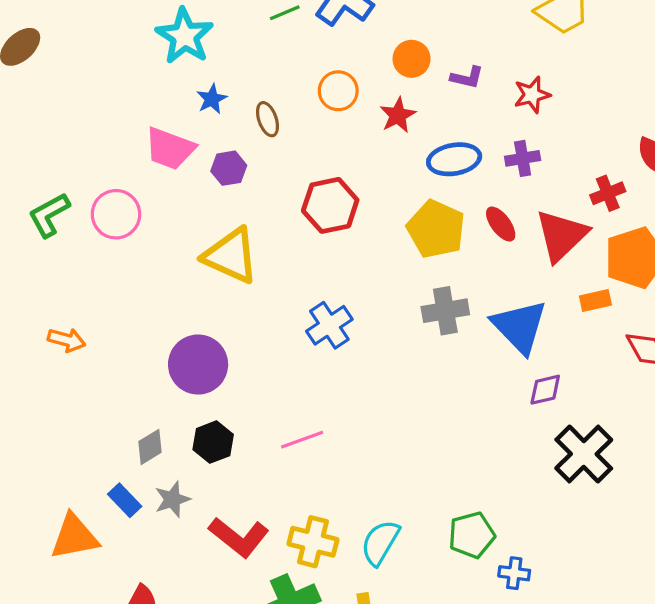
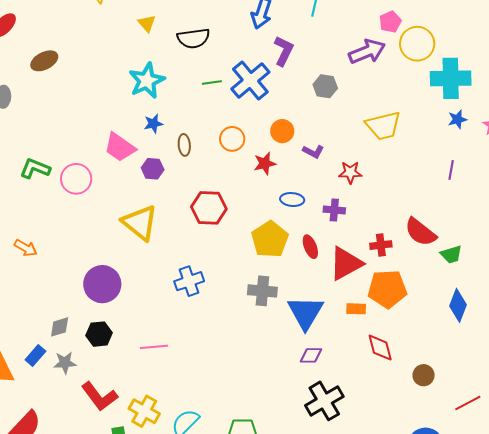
blue ellipse: (454, 159) -> (292, 200), size x0.7
green L-shape: (49, 215) -> (35, 168), turned 36
blue rectangle: (125, 500) -> (35, 356), turned 70

